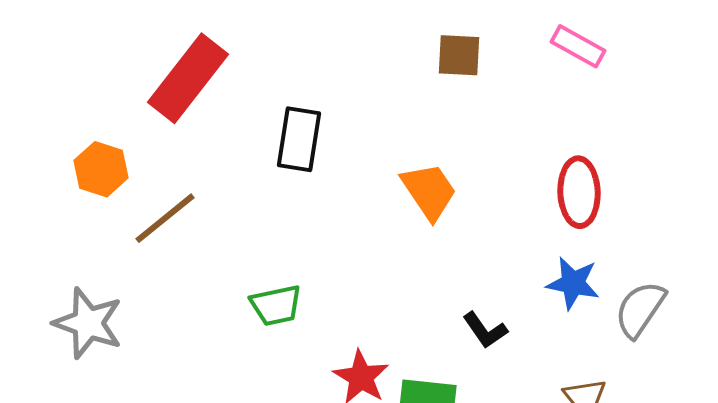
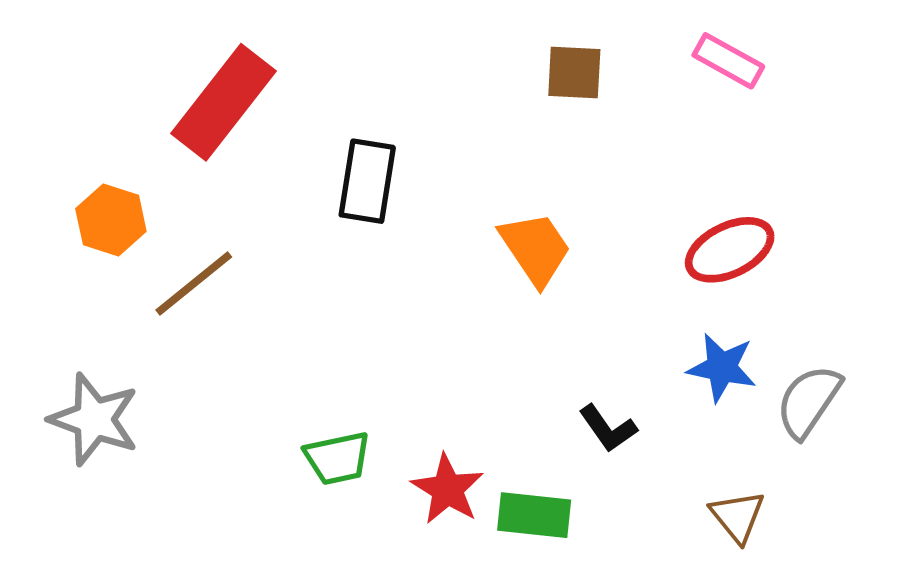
red ellipse: (579, 192) -> (730, 250), turned 66
green trapezoid: (276, 305) -> (337, 458), moved

